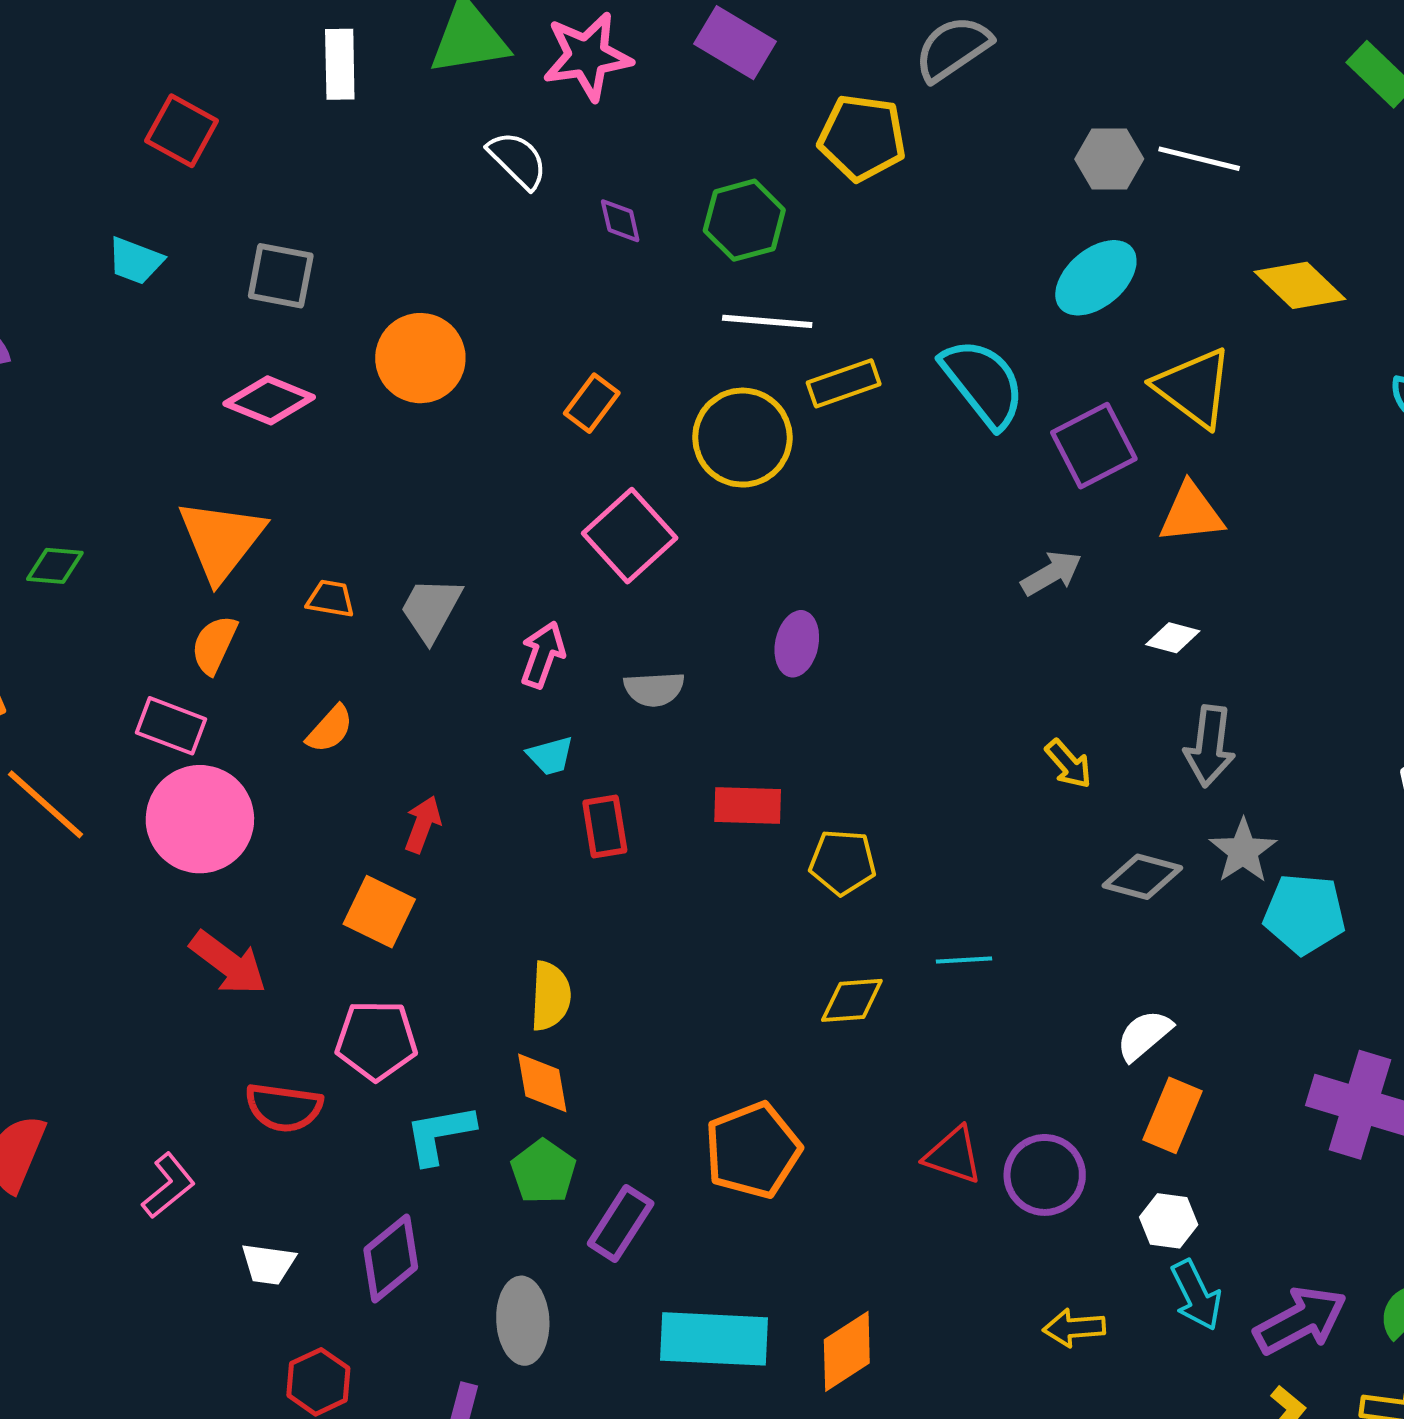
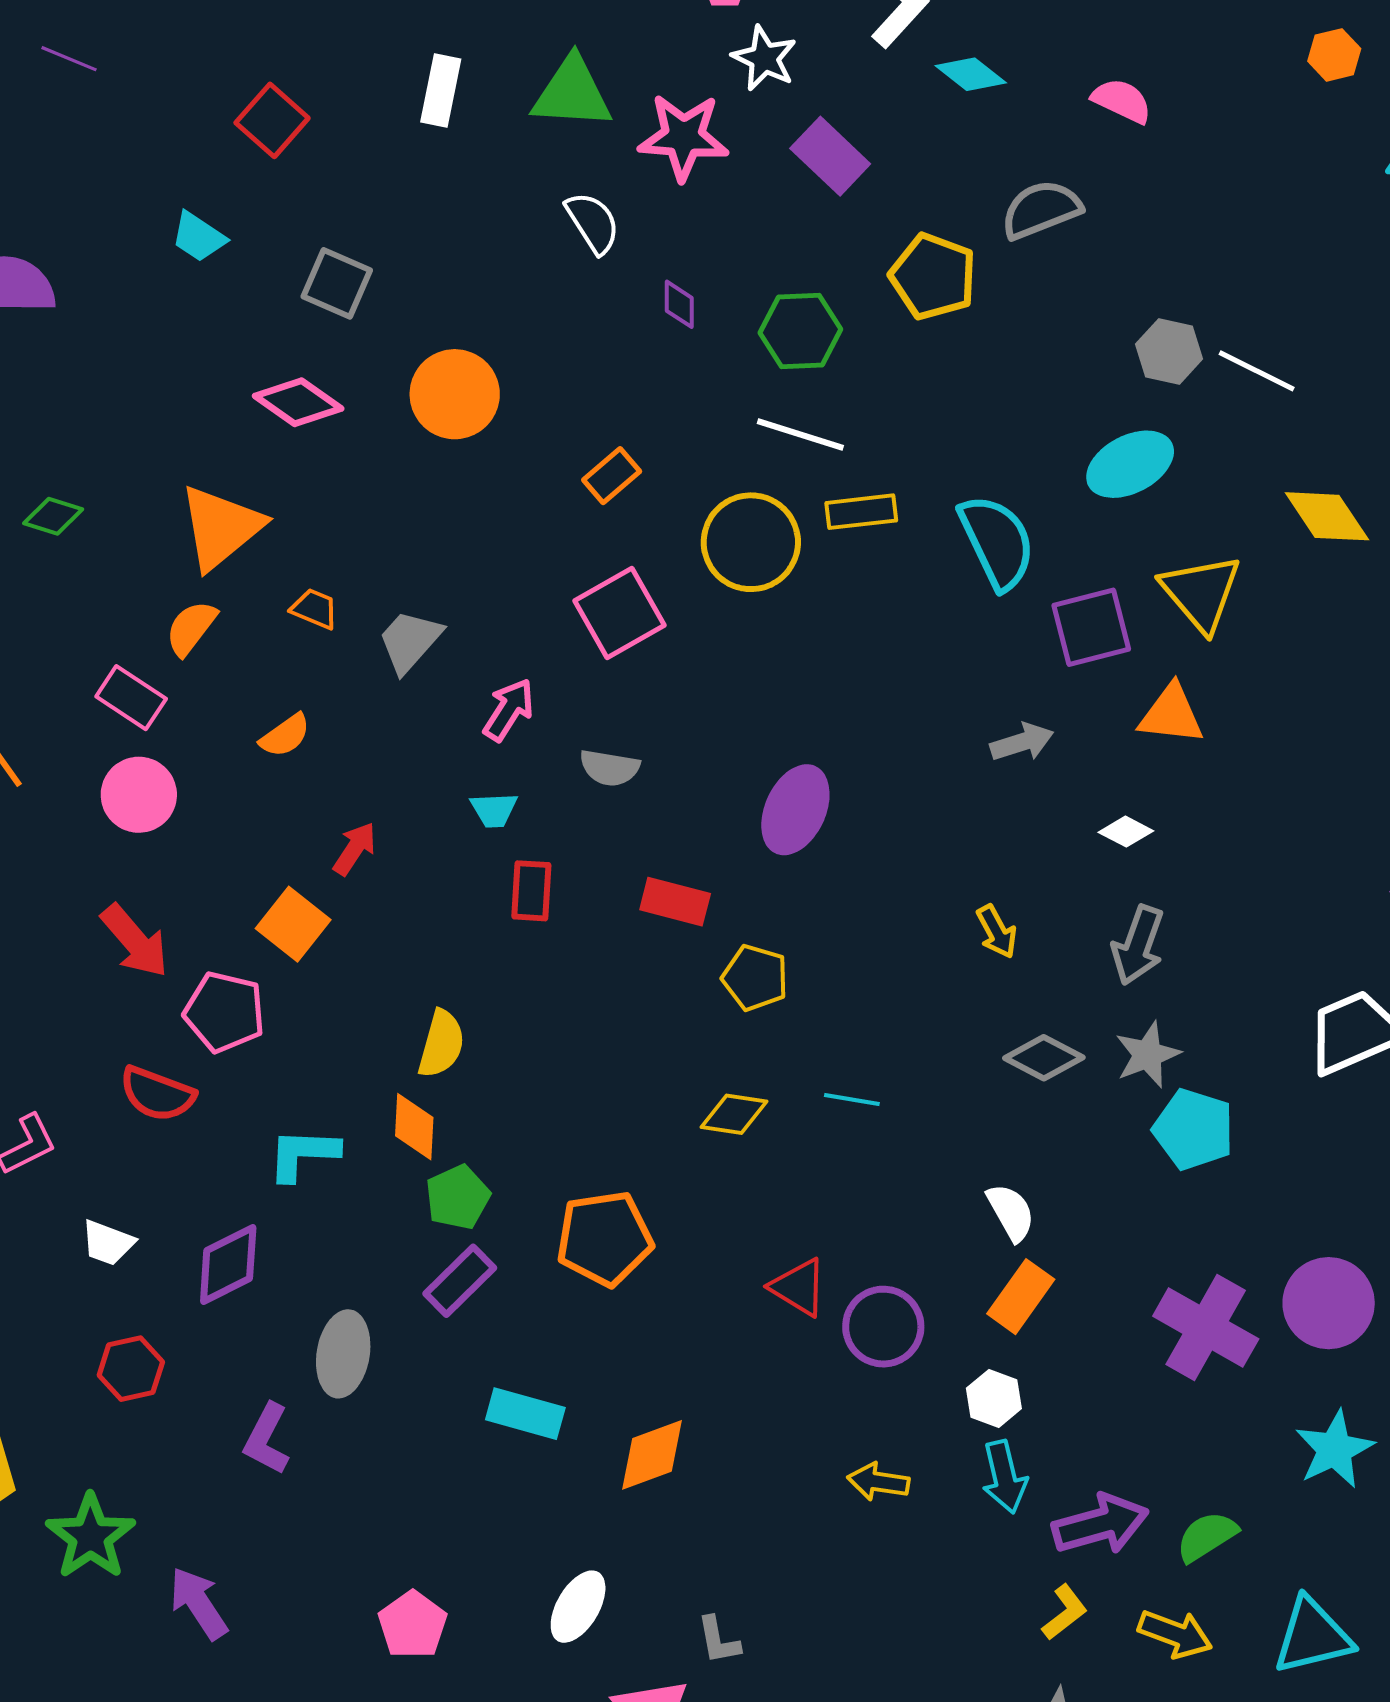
purple ellipse: (797, 644) -> (795, 810), moved, size x1.4
pink circle: (200, 819) -> (139, 795), size x0.7
white semicircle: (1144, 1035) -> (1011, 1212), turned 88
pink pentagon: (376, 1040) -> (224, 1012), moved
green pentagon: (543, 1172) -> (458, 1197), moved
cyan rectangle: (714, 1339) -> (525, 1414), size x0.7

